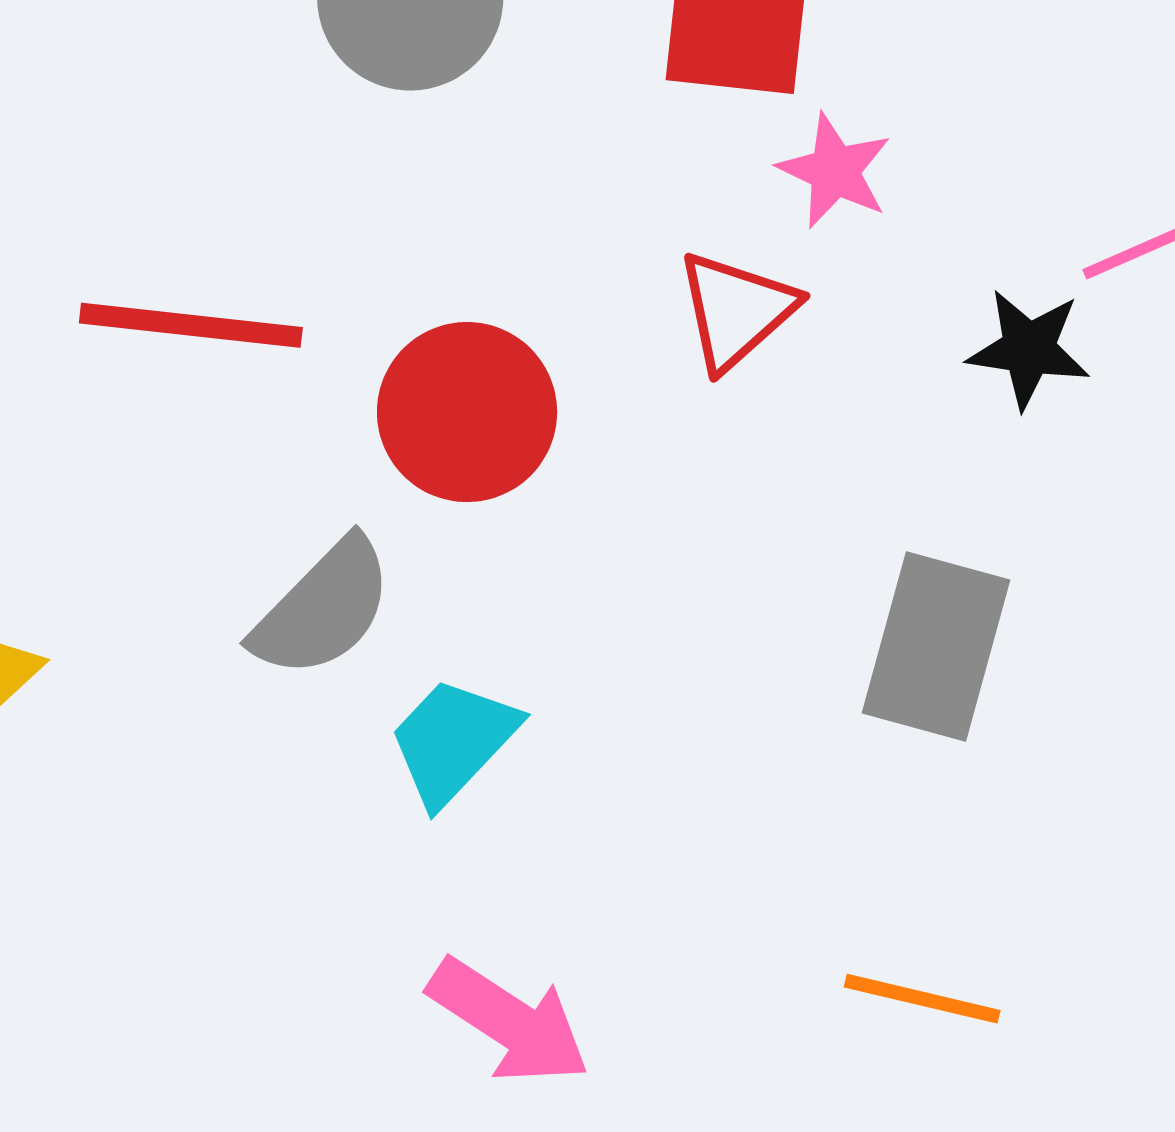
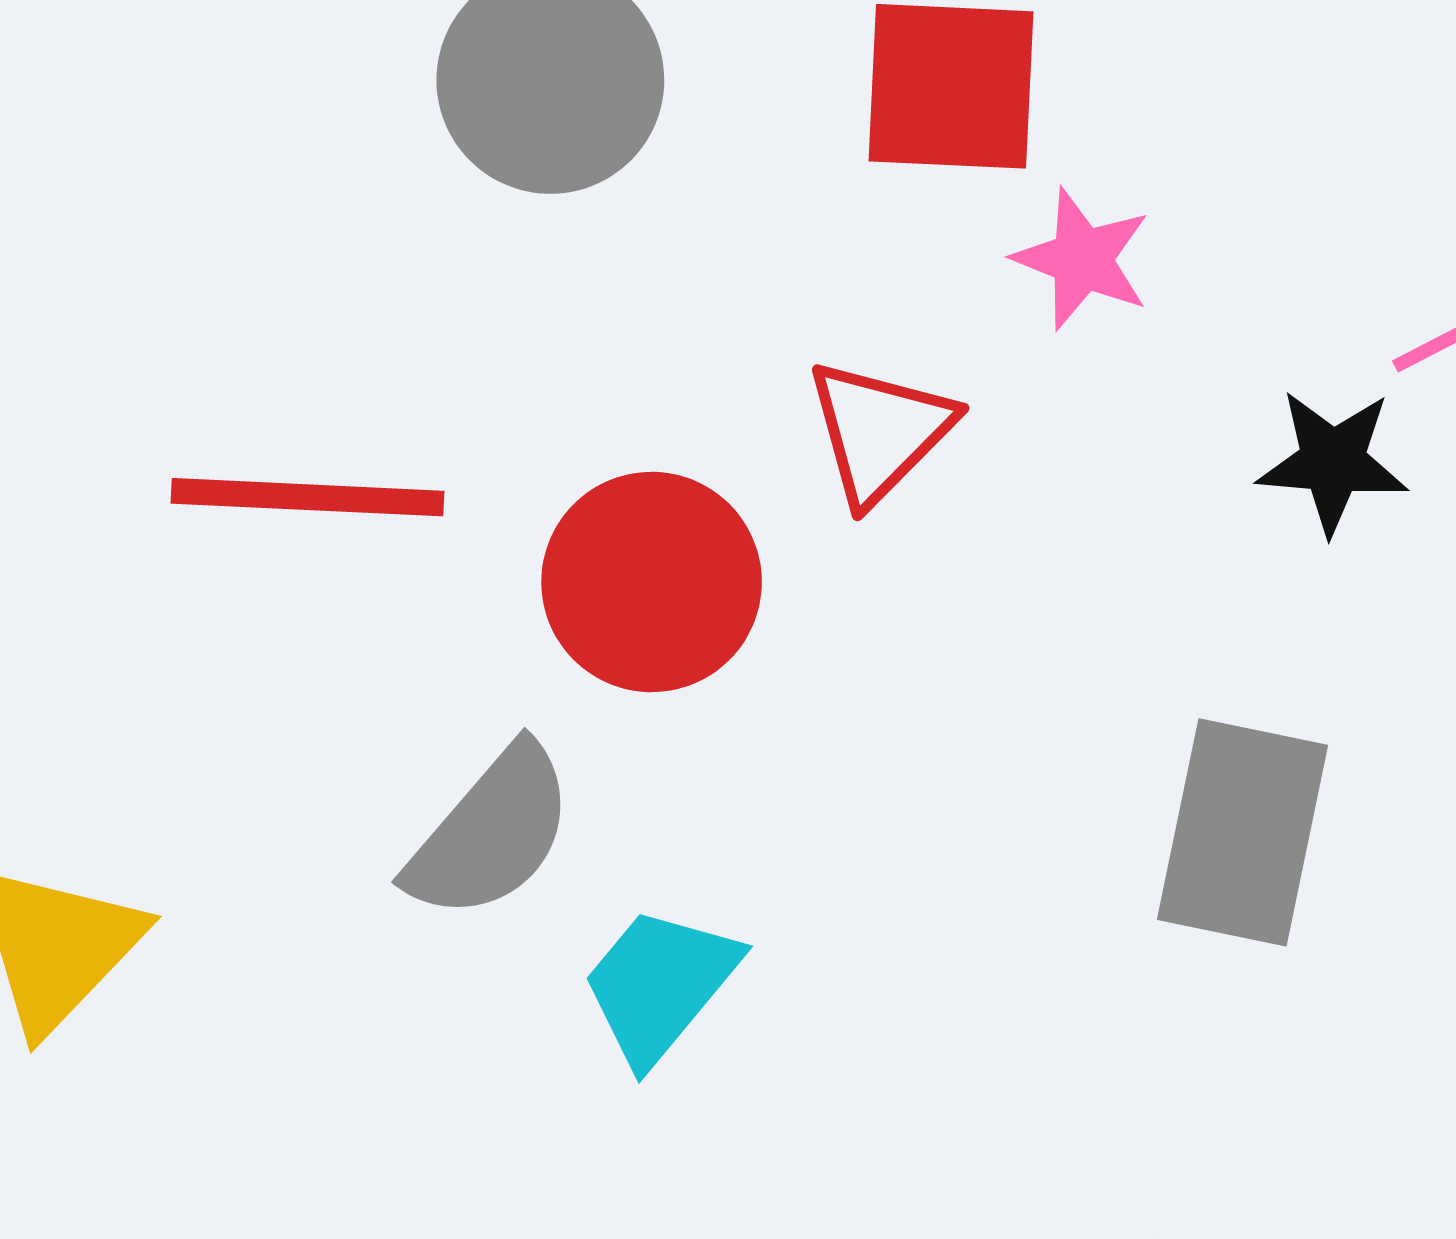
red triangle: (736, 310) -> (880, 431), moved

